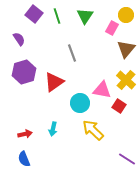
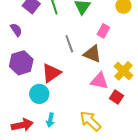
pink rectangle: (112, 28) -> (103, 31), moved
brown triangle: (126, 49) -> (92, 54), moved, turned -48
cyan circle: (80, 103) -> (39, 94), moved
red arrow: (25, 134) -> (22, 125), size x1.5

